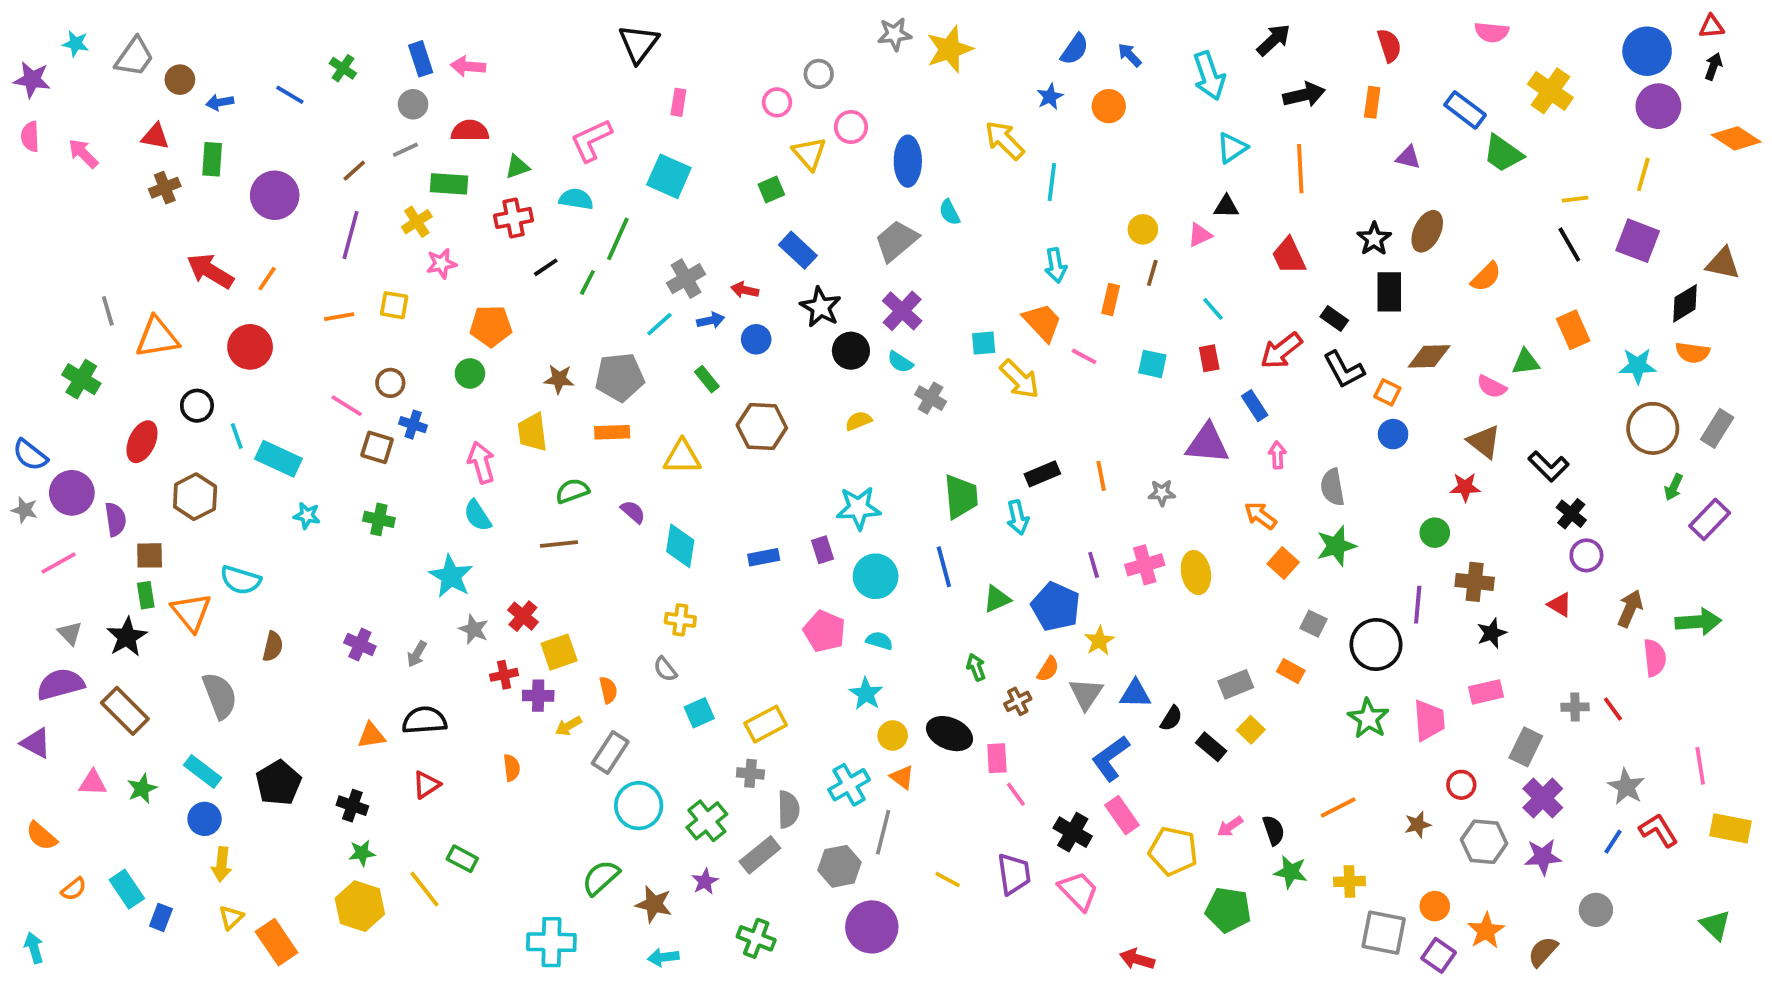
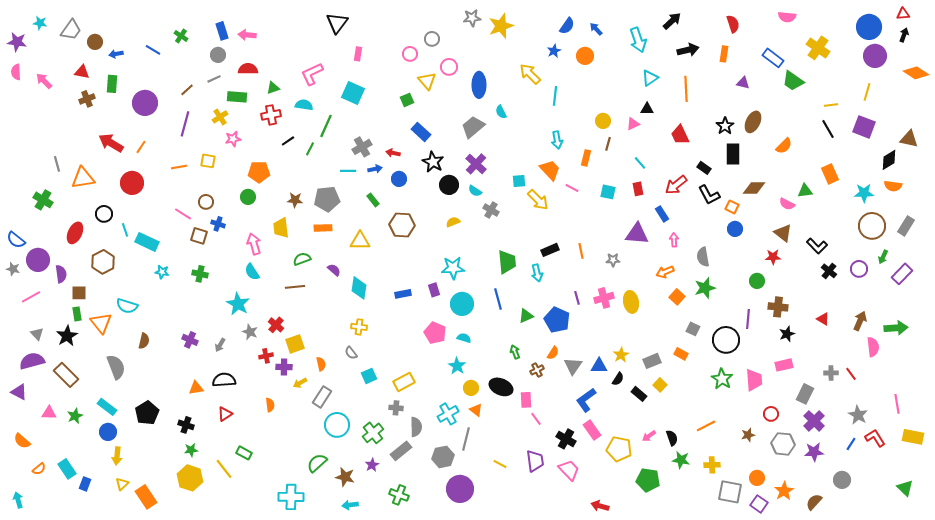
cyan line: (659, 324) -> (348, 171), turned 42
orange arrow: (1260, 516) -> (665, 272), turned -60
purple circle: (1586, 555) -> (859, 269), moved
yellow star: (1099, 641) -> (621, 355), moved

